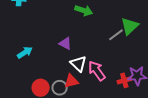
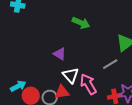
gray line: (116, 35) -> (110, 64), moved
cyan arrow: (25, 52) -> (18, 86), moved

